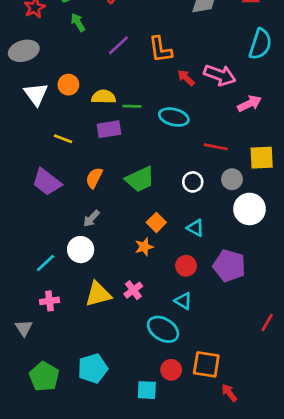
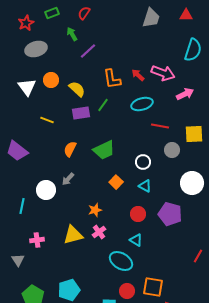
green arrow: (78, 22) -> (72, 34), moved
orange L-shape: (160, 49) -> (112, 79), moved
gray ellipse: (24, 51) -> (36, 49), moved
yellow semicircle: (104, 97) -> (77, 89), turned 42
green line: (132, 106) -> (103, 105), moved, turned -56
cyan ellipse: (174, 117) -> (142, 104), moved, turned -30
purple trapezoid: (47, 182) -> (17, 151), moved
white circle: (193, 182) -> (143, 162), moved
white circle: (250, 209) -> (192, 183), moved
orange star: (144, 247) -> (95, 210), moved
white circle: (81, 250) -> (46, 190), moved
cyan line: (45, 263) -> (22, 206), moved, turned -35

